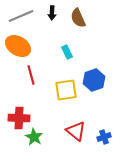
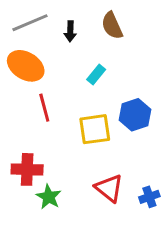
black arrow: (52, 13) -> (70, 31), moved
cyan rectangle: (67, 52) -> (96, 74), turned 64

